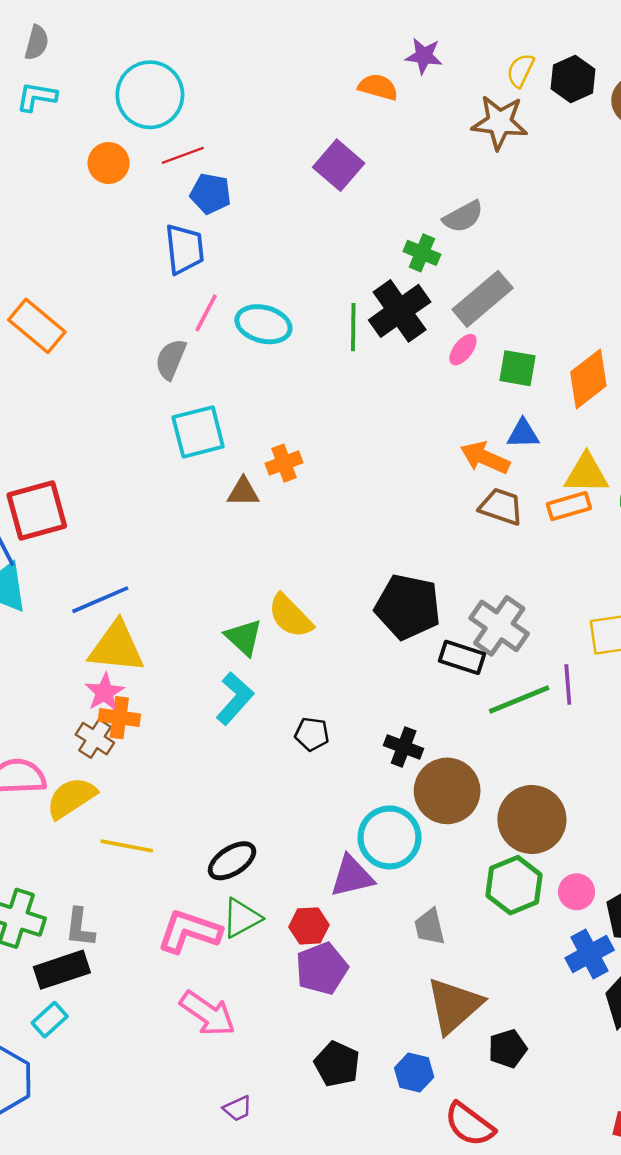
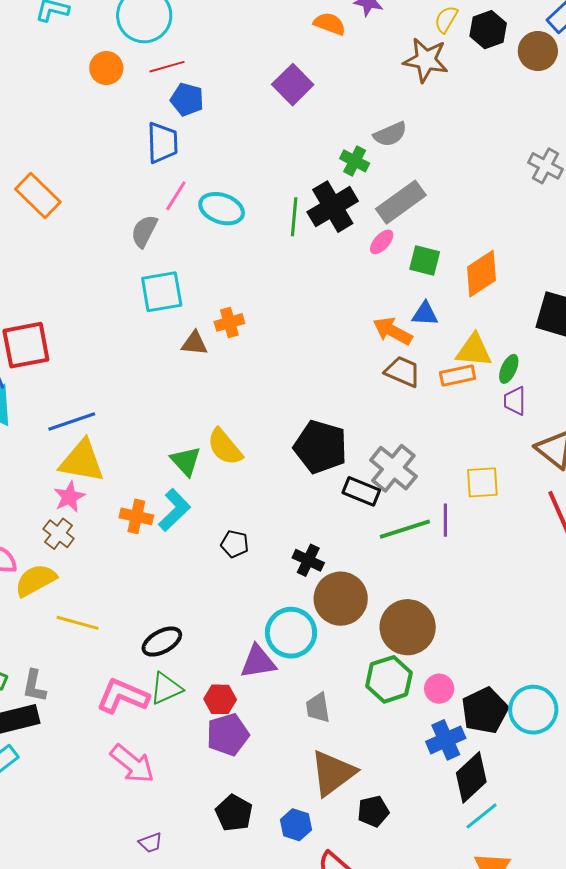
orange cross: (119, 718) -> (136, 516), moved

